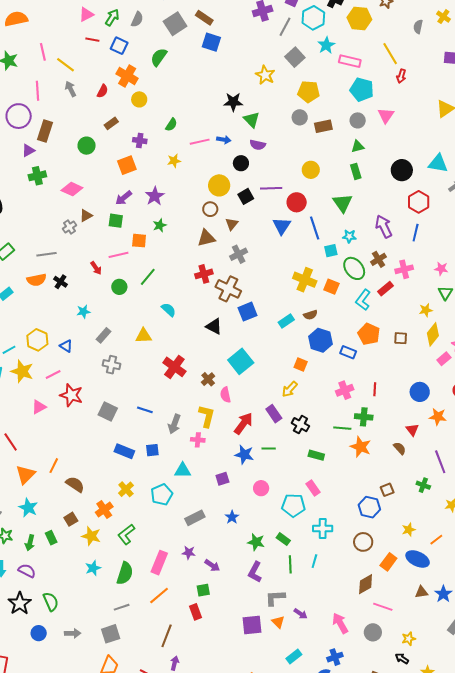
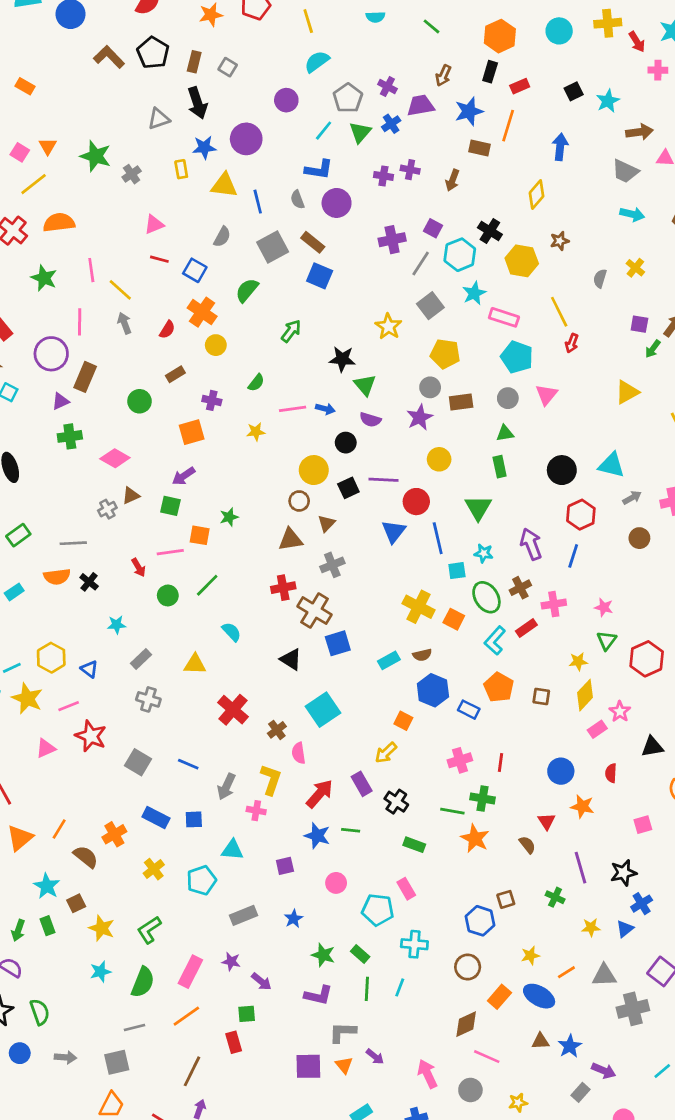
green arrow: (112, 17) -> (291, 331), moved
purple star: (155, 196) -> (420, 417), moved
cyan star: (28, 508) -> (47, 886), moved
orange cross: (104, 509) -> (114, 834), moved
purple L-shape: (255, 572) -> (318, 995), turned -110

